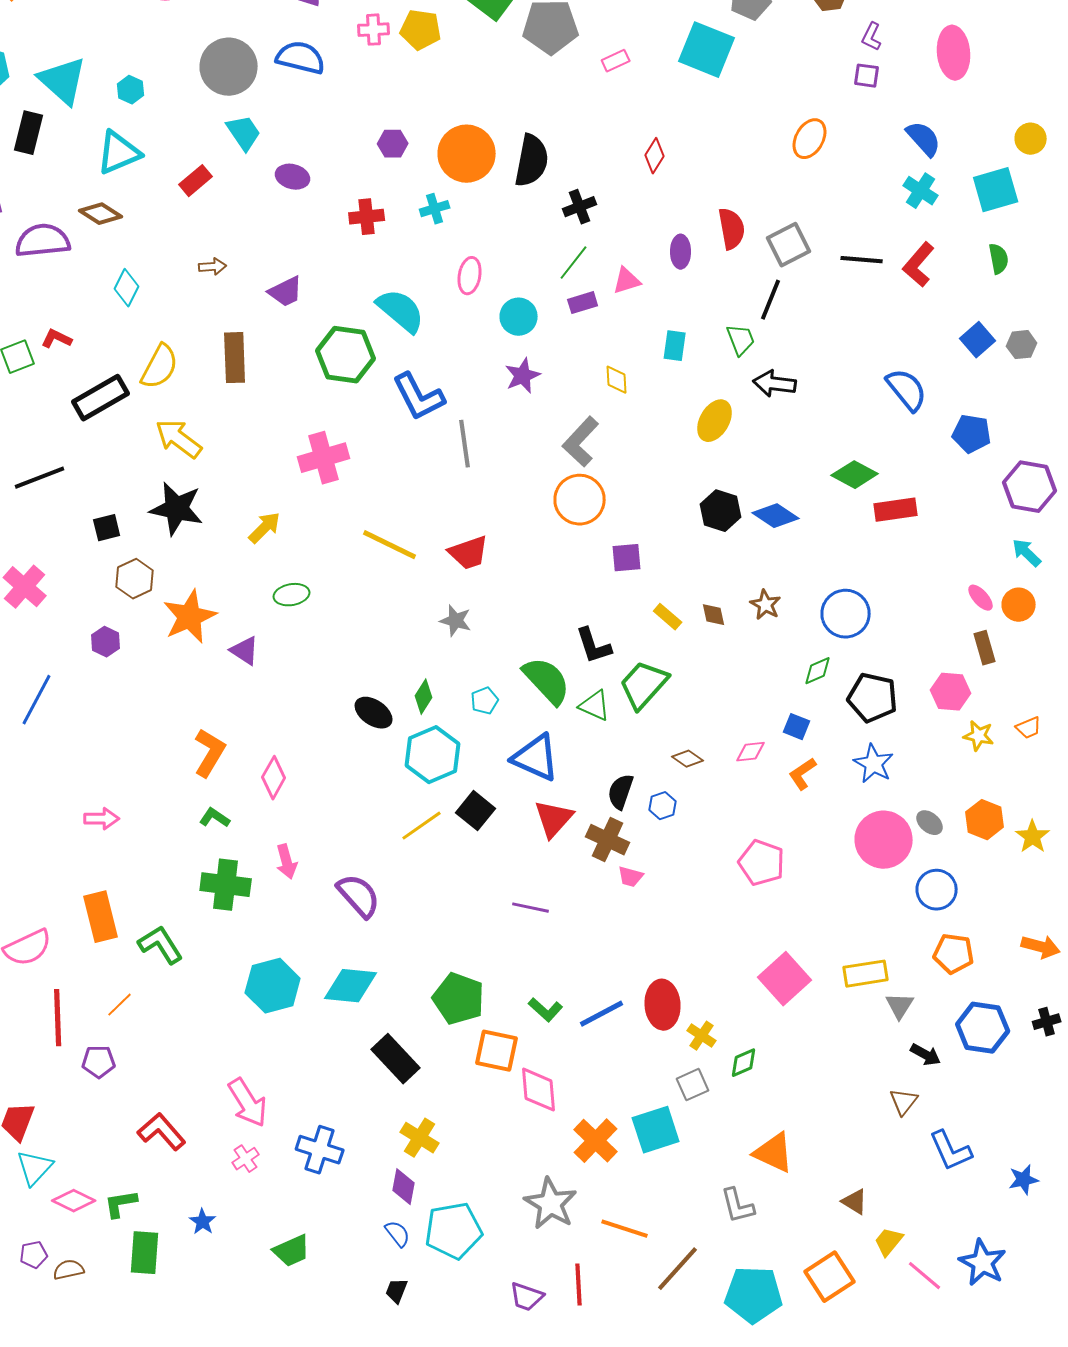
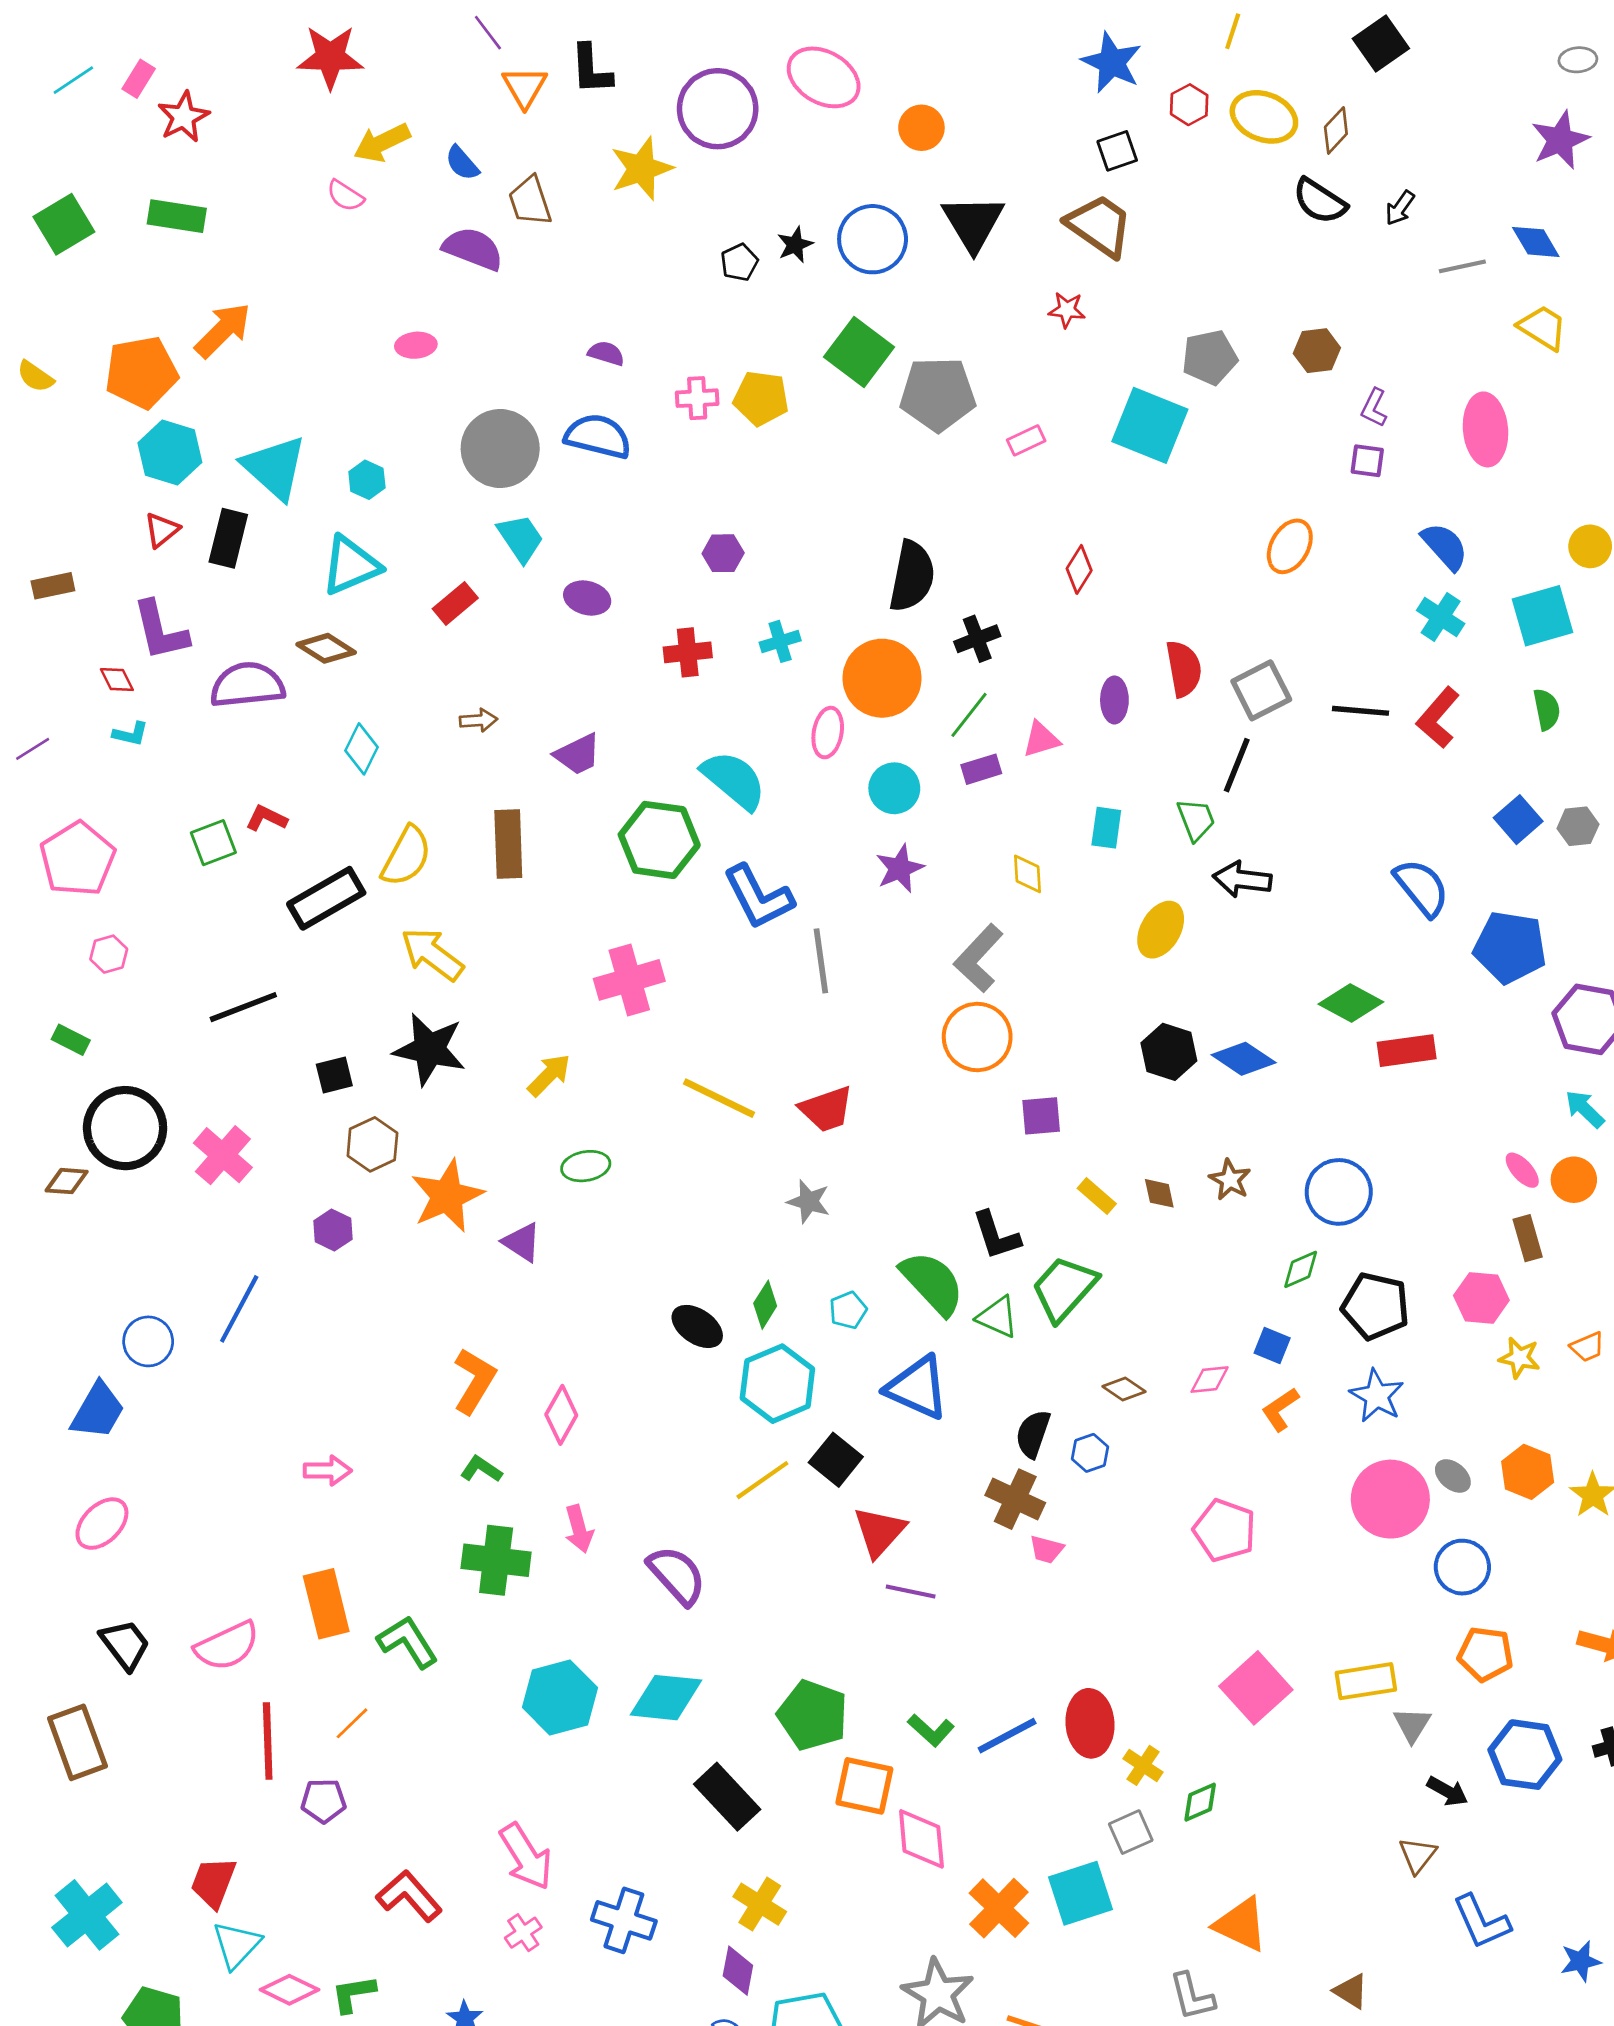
orange circle: (467, 154) -> (882, 678), moved
blue pentagon: (972, 434) -> (1510, 947), size x1.4
red triangle: (554, 819) -> (879, 1532), moved

